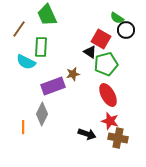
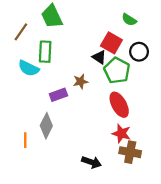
black circle: (126, 30) -> (139, 52), moved
green pentagon: (106, 64) -> (117, 70), turned -30
purple rectangle: (53, 86) -> (58, 95), size x0.7
black arrow: (87, 134) -> (92, 162), moved

